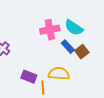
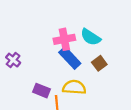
blue rectangle: (68, 47) -> (70, 58), moved, size x1.5

